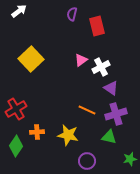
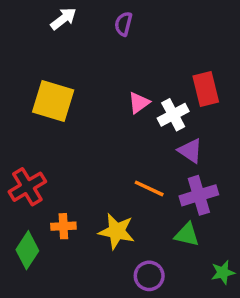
white arrow: (19, 11) -> (63, 19), moved
red rectangle: (97, 26) -> (206, 89), moved
yellow square: (31, 59) -> (53, 101), turned -30

